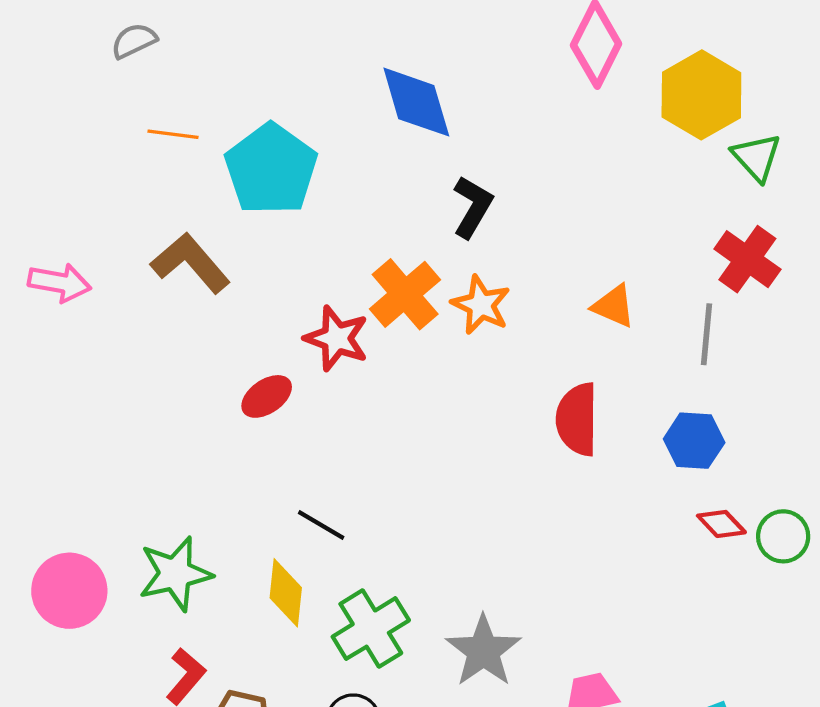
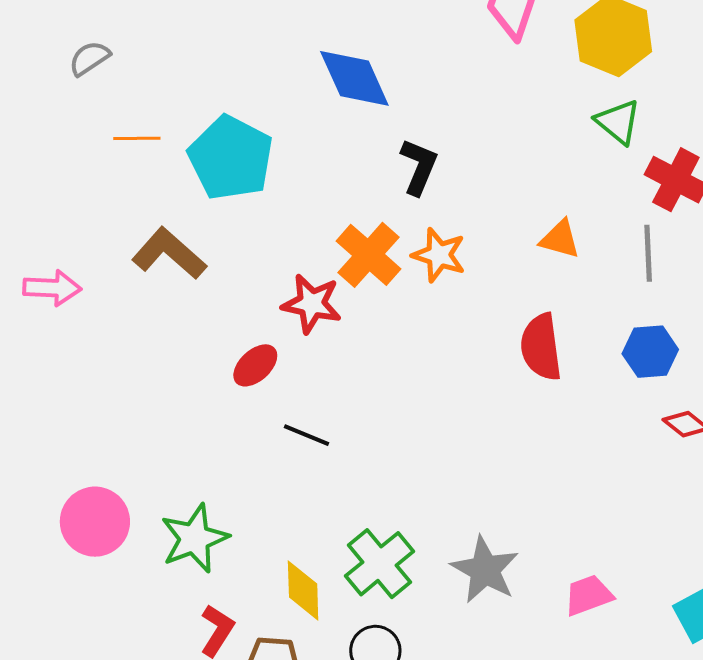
green triangle: (756, 157) -> (618, 122), moved
black line: (321, 525) -> (307, 435), moved
pink circle: (69, 591) -> (95, 522), moved
yellow diamond: (286, 593) -> (303, 590), moved

